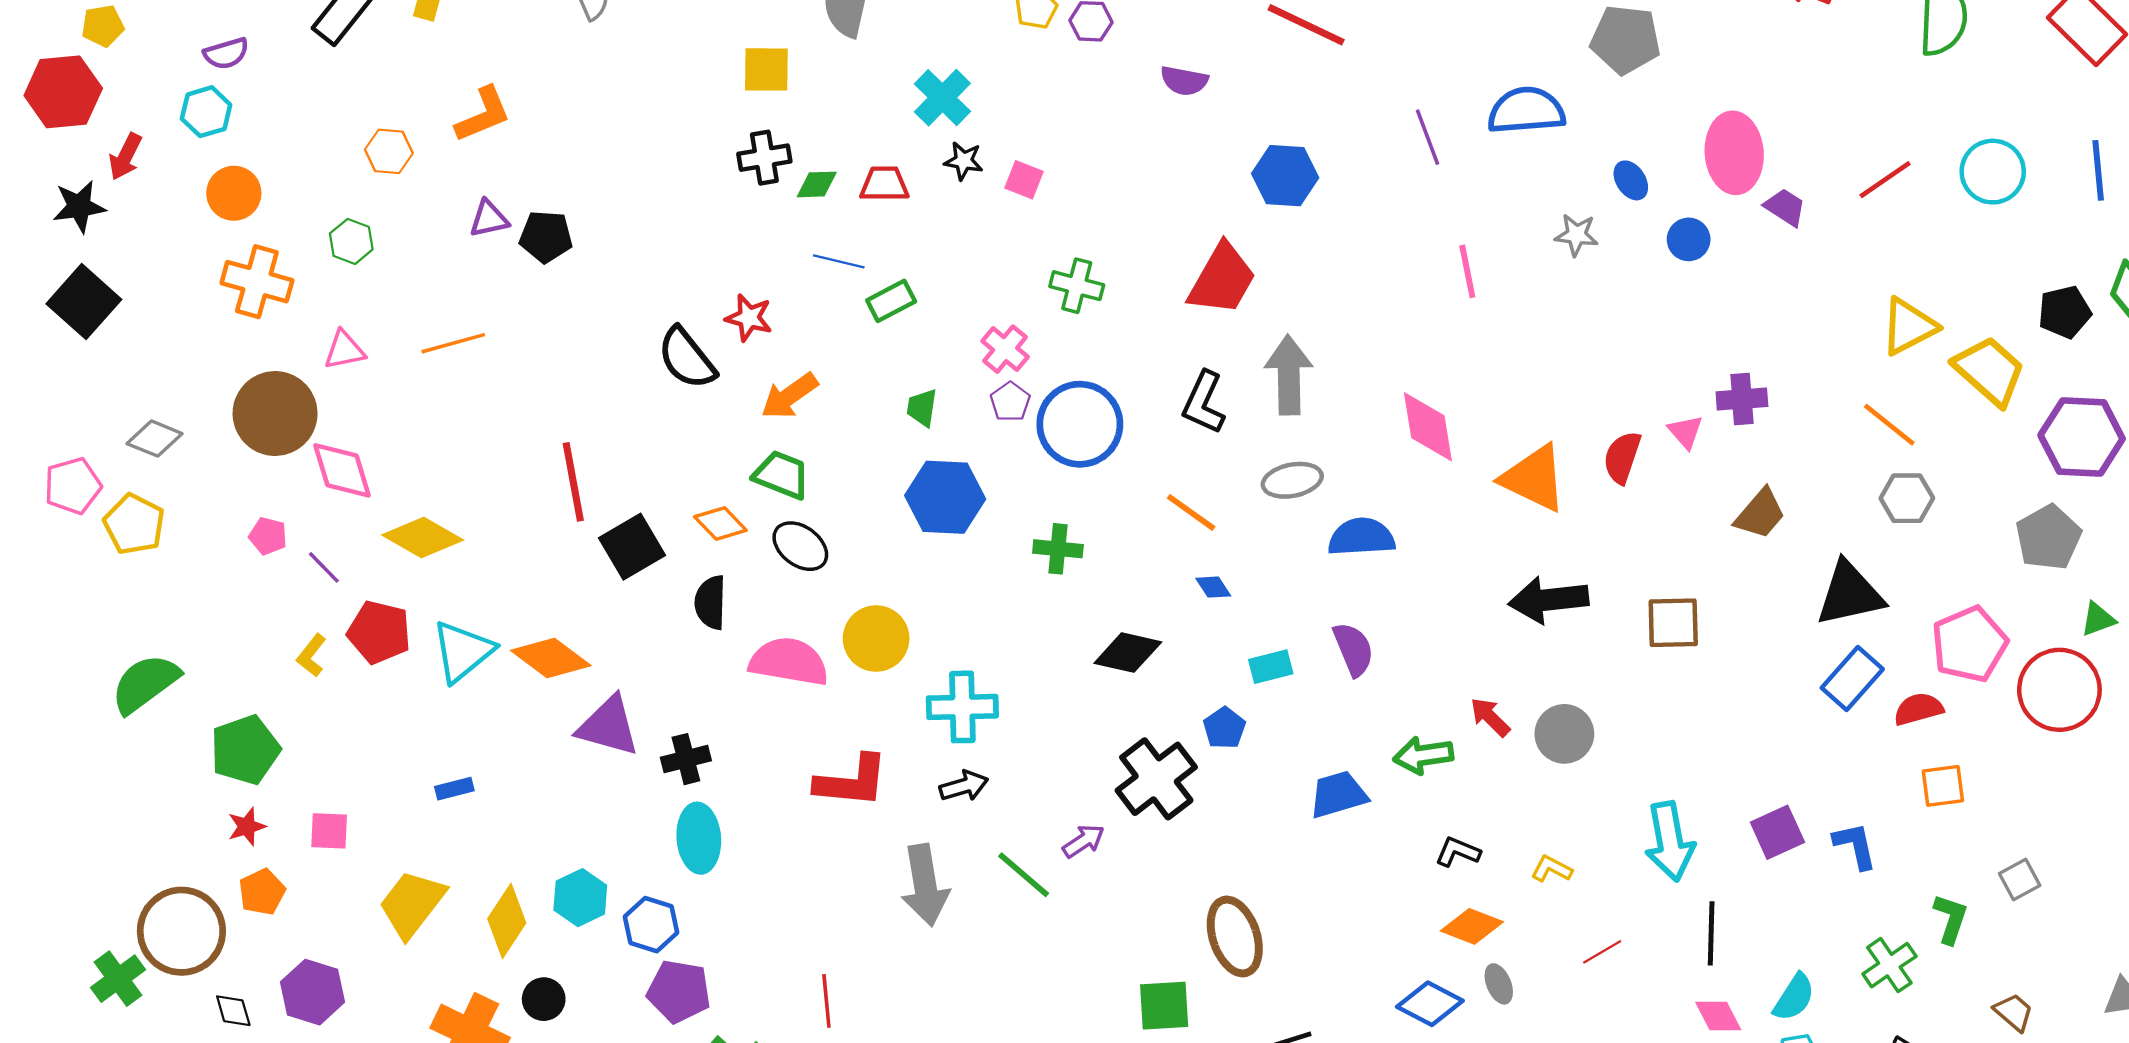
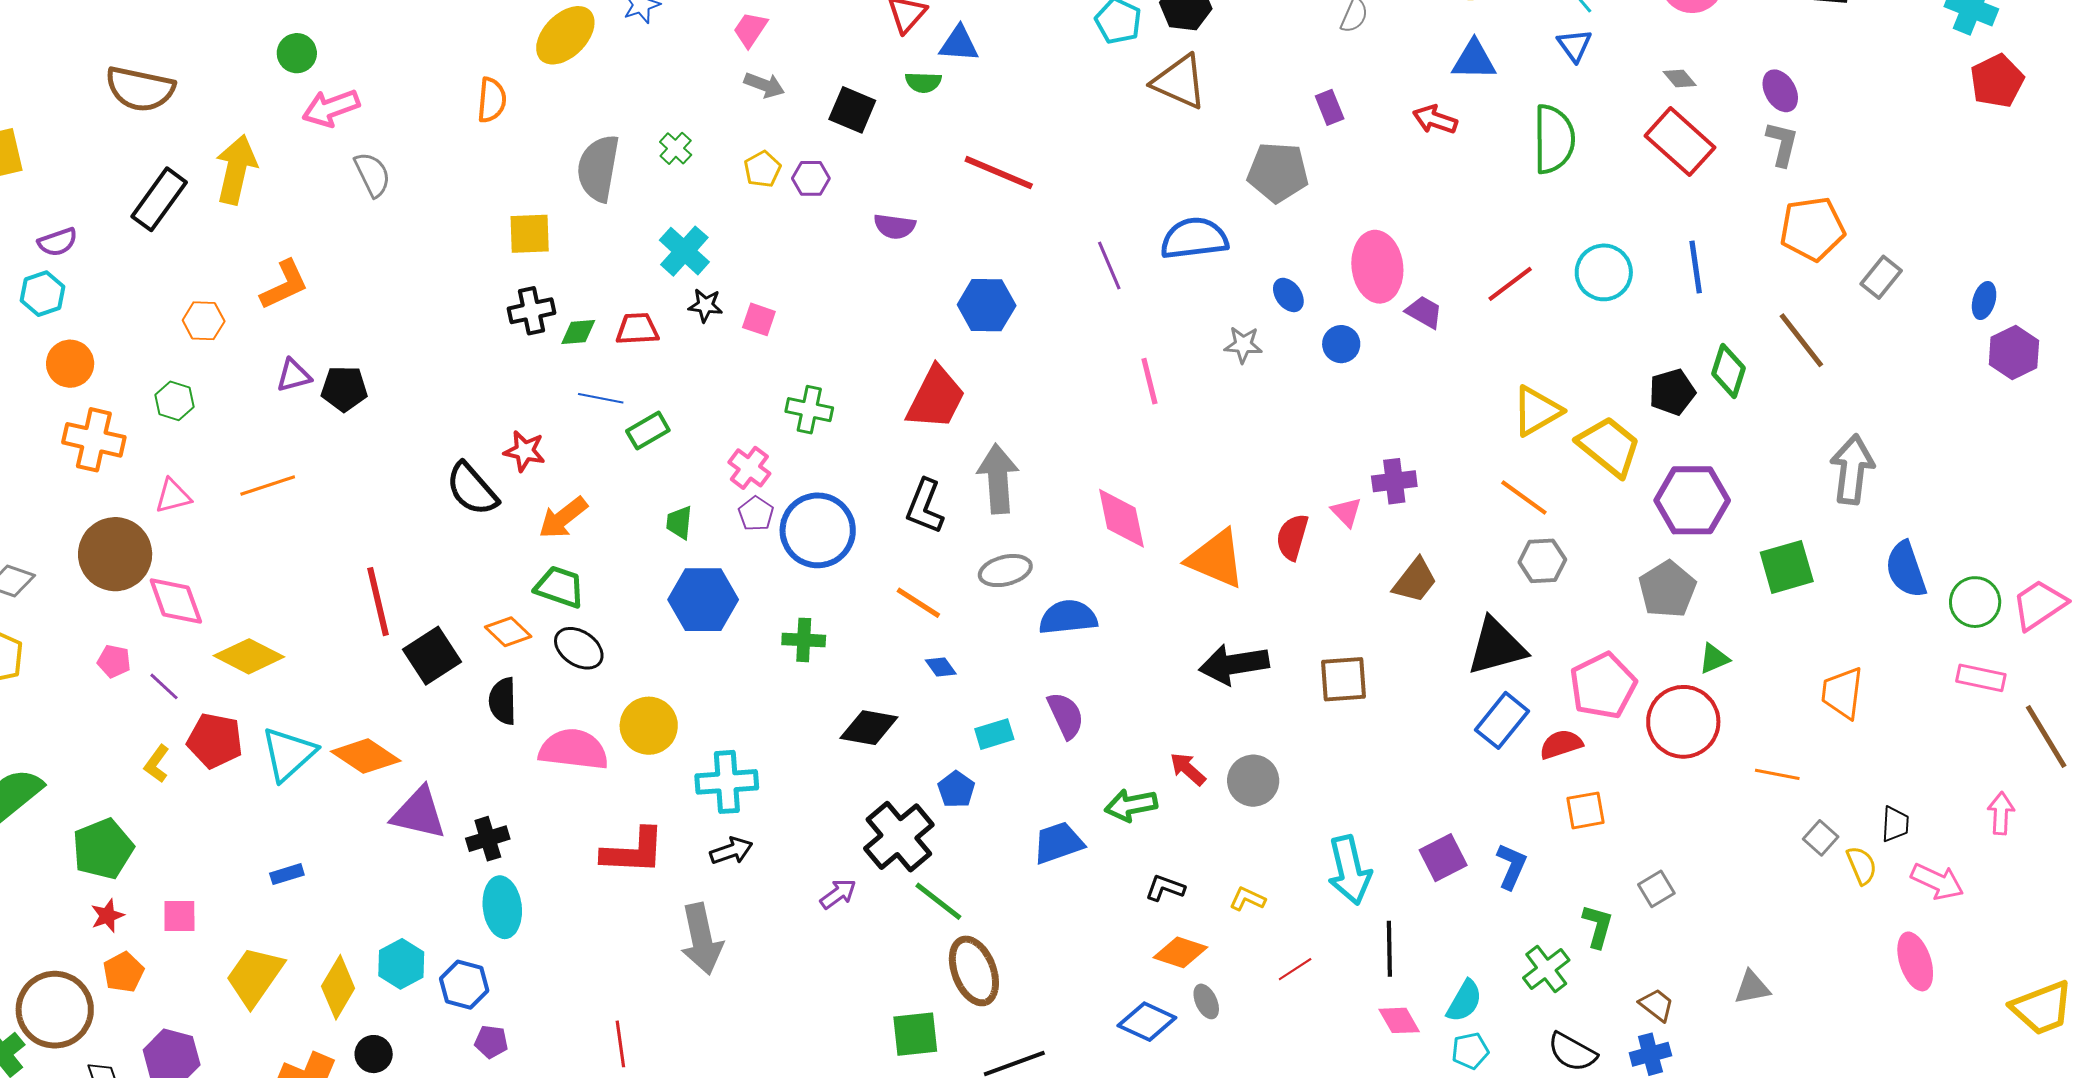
blue L-shape: (1855, 846) -> (1511, 866), turned 39
green line: (1024, 875) -> (938, 901), moved
purple pentagon: (679, 991) -> (491, 1042), size x0.6

